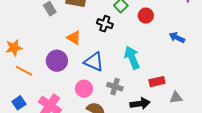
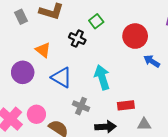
red circle: (146, 16) -> (135, 36), moved, size x1.5
pink circle: (84, 89) -> (36, 114), moved

